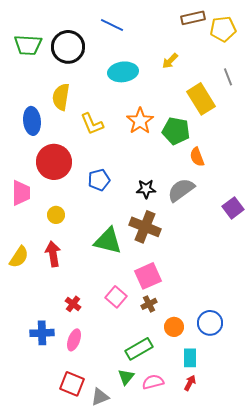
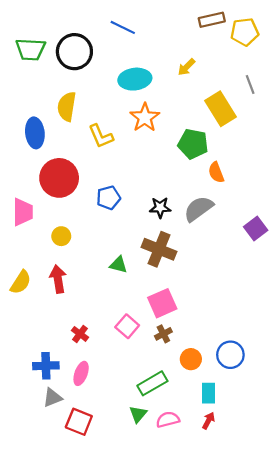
orange star: (140, 121) -> (145, 118), moved
green triangle: (108, 241) -> (118, 265), size x0.6
gray triangle: (100, 397) -> (52, 398), moved

